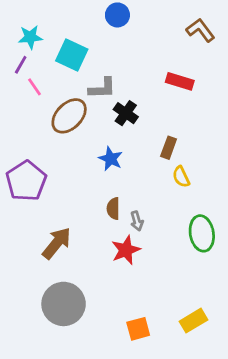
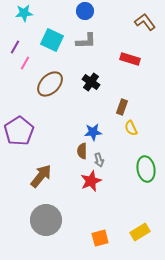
cyan star: (30, 37) -> (24, 13), moved
pink line: (34, 87) -> (25, 63), turned 64
gray L-shape: (102, 88) -> (86, 41), moved
blue star: (111, 159) -> (93, 132), moved, turned -30

